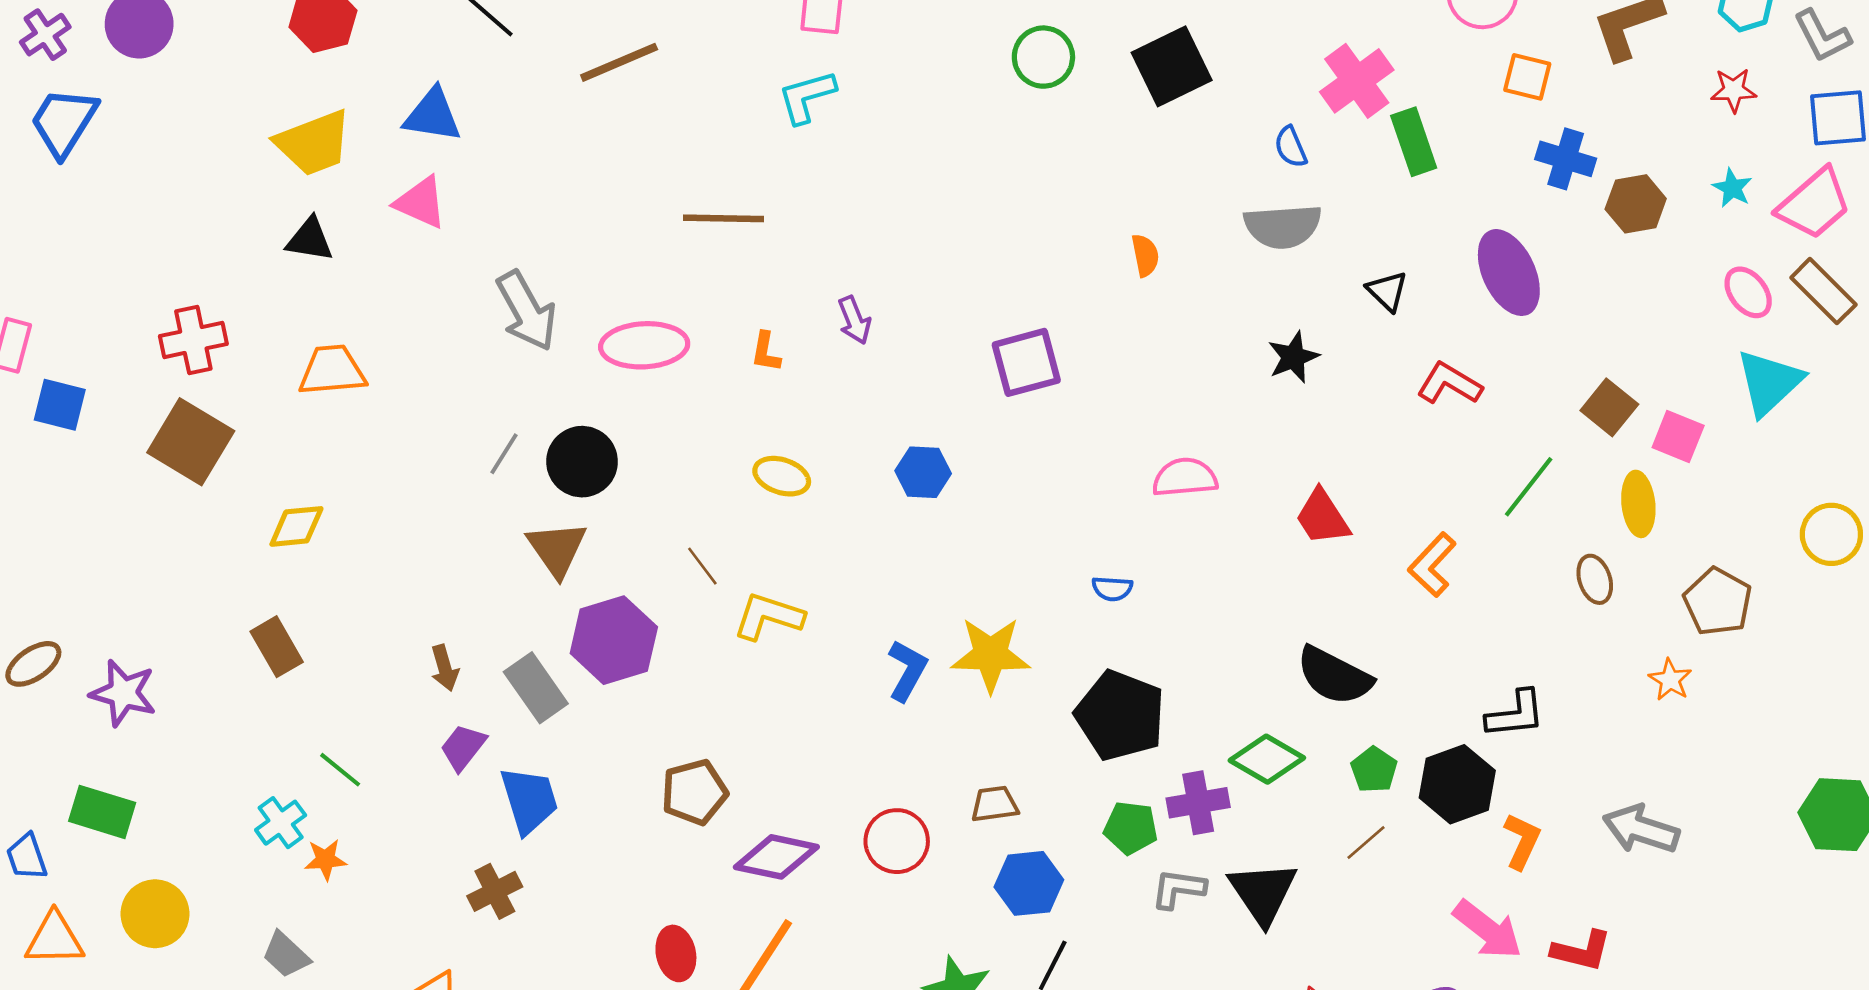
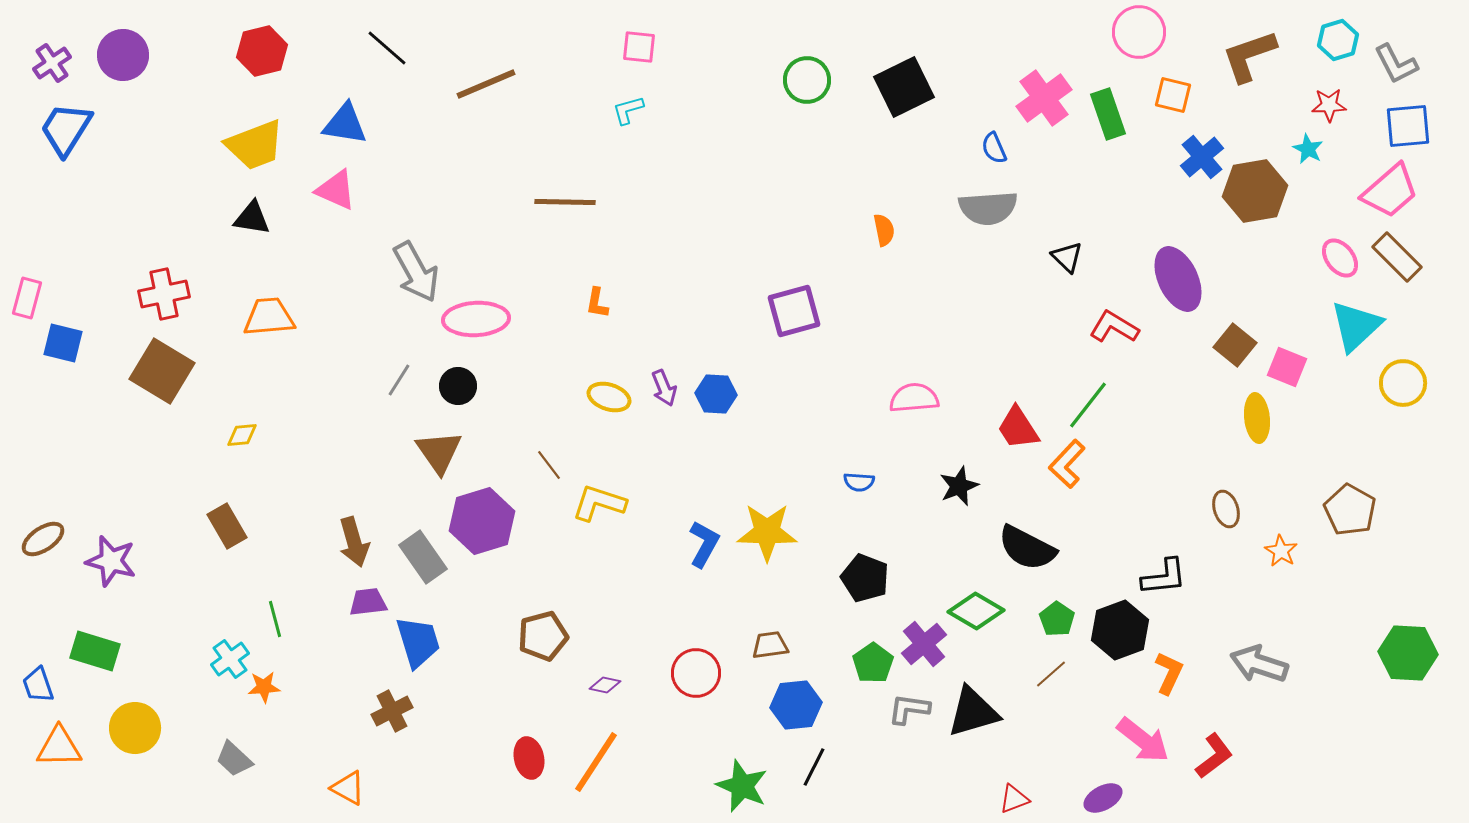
cyan L-shape: (807, 97) -> (628, 110), size x0.7
green rectangle: (1414, 142) -> (1108, 114), moved
blue cross: (1566, 159) -> (1202, 157), turned 33
cyan star: (1732, 188) -> (1308, 149), moved
brown hexagon: (1636, 204) -> (1255, 191), size x1.4
purple ellipse: (1509, 273) -> (1178, 279), moved
purple arrow: (854, 320) -> (664, 388), moved
pink ellipse: (644, 345) -> (476, 319), moved
black star: (1293, 357) -> (959, 486), moved
black circle: (582, 462) -> (458, 386), size x0.7
green line: (1529, 487) -> (1088, 405), moved
yellow diamond: (296, 526) -> (242, 435), size x0.7
yellow circle: (1831, 534) -> (1403, 383), moved
orange L-shape: (1432, 565) -> (1067, 464), moved
brown ellipse: (1595, 579) -> (1226, 509), moved
brown pentagon: (1718, 602) -> (1350, 510), moved
brown arrow: (445, 668) -> (354, 542), size x1.4
black pentagon: (1120, 715) -> (865, 578), size x0.7
purple trapezoid: (463, 747) -> (368, 602), turned 45
green line: (340, 770) -> (275, 619), turned 36
purple cross: (1198, 803) -> (924, 644), turned -30
green pentagon: (1131, 828) -> (873, 663), turned 30
purple diamond: (776, 857) -> (605, 685), size x0.5
black triangle: (1263, 893) -> (973, 712), turned 48
red L-shape: (1582, 951) -> (1214, 756), turned -51

